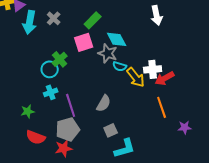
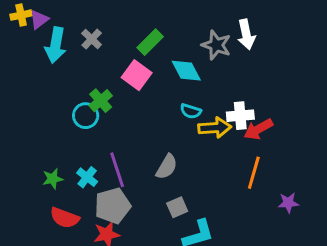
pink square: (84, 42) -> (137, 75), turned -36
gray star: (108, 53) -> (216, 45), moved
yellow arrow: (136, 77) -> (215, 128), turned -55
cyan cross: (51, 92) -> (87, 177), moved, turned -32
orange line: (162, 107) -> (254, 173), turned 35

